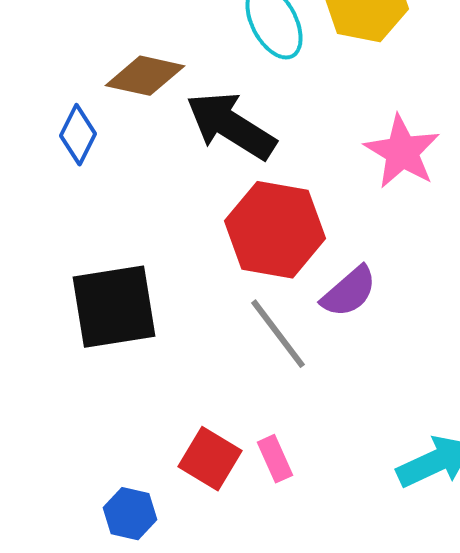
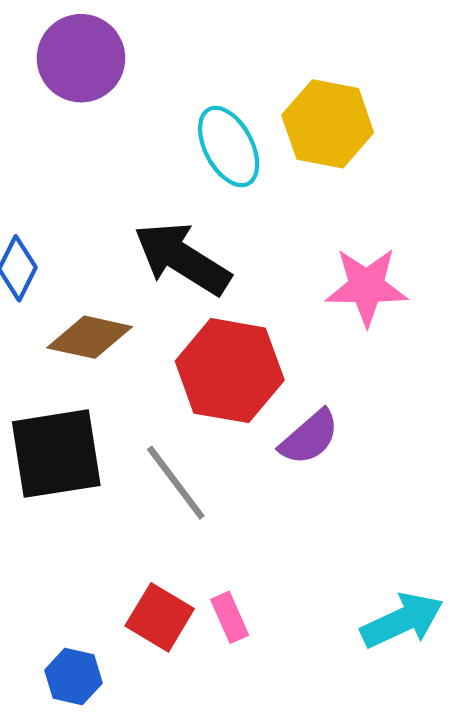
brown diamond: (145, 76) -> (90, 337), moved
pink star: (402, 152) -> (366, 287), turned -30
gray line: (278, 334) -> (176, 483), moved

